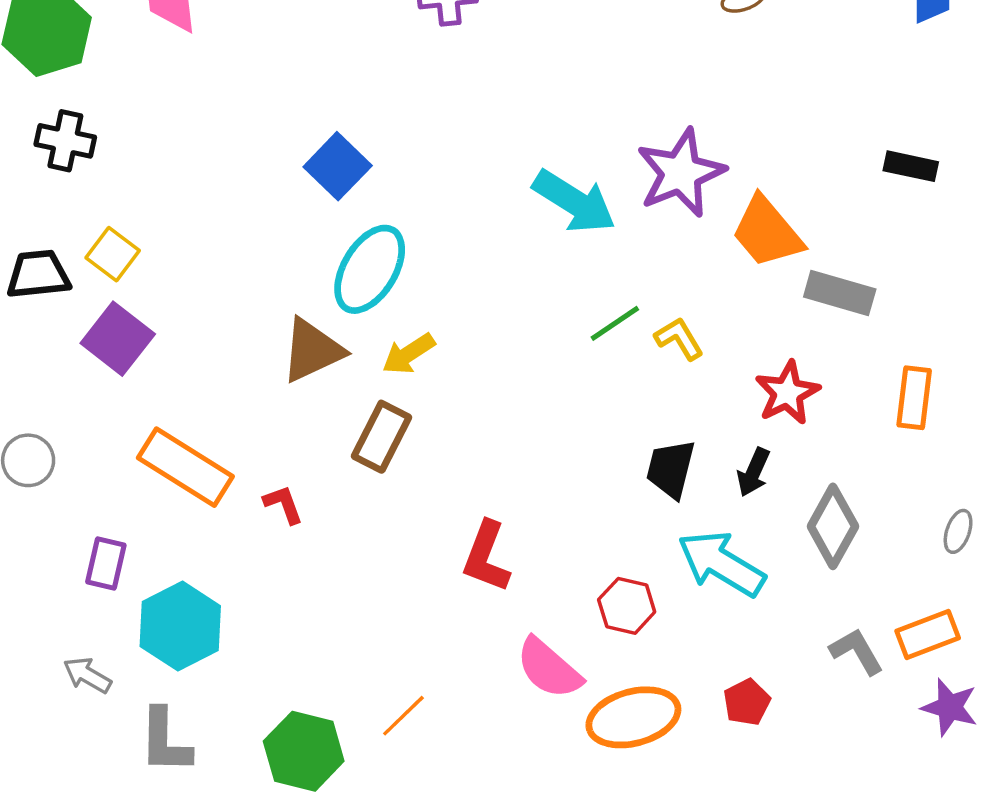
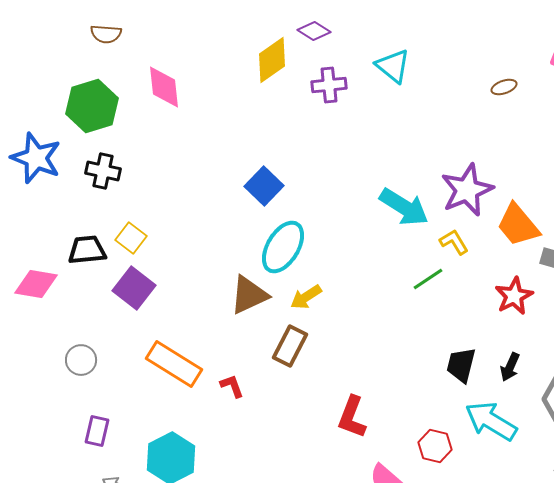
yellow L-shape: (679, 339) -> (454, 242), moved
red star: (787, 393) -> (514, 296), moved
purple rectangle: (106, 564) -> (97, 431), moved

